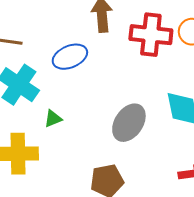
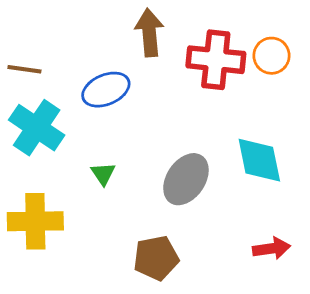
green triangle: (53, 119) -> (103, 174), moved, turned -42

